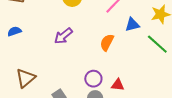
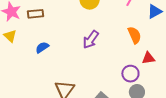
orange semicircle: (107, 42) -> (134, 35), turned 144
red triangle: (118, 85) -> (148, 58), moved

